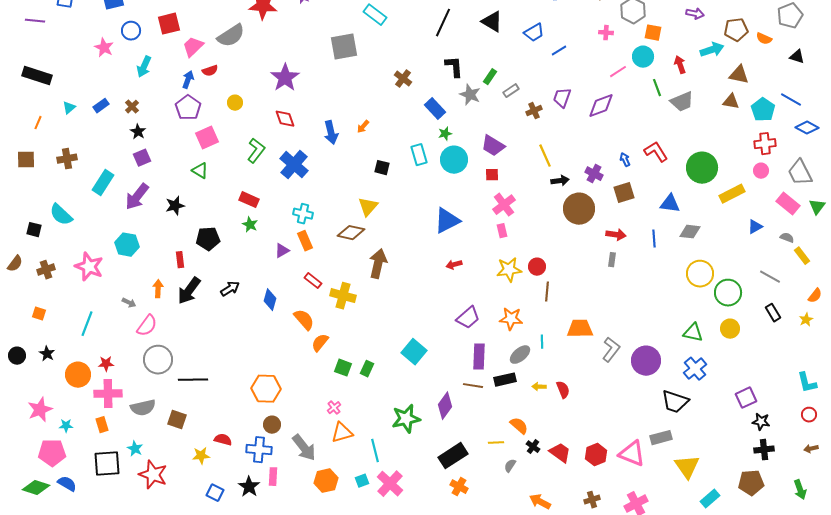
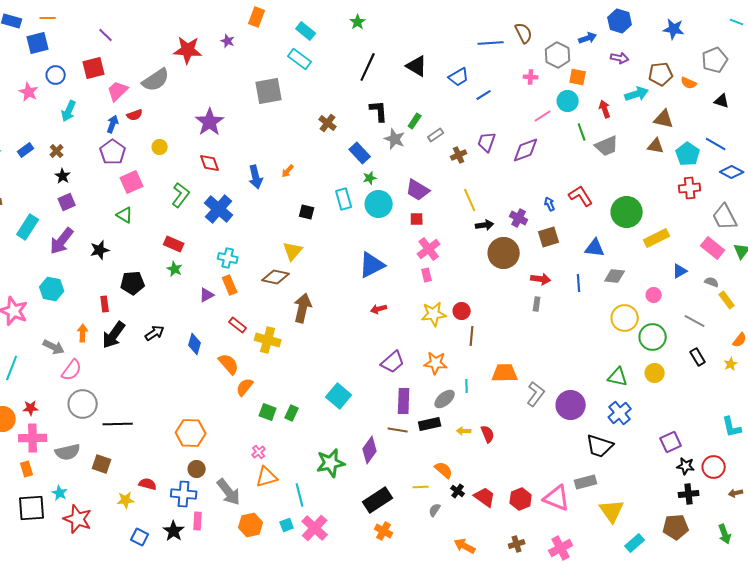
pink circle: (761, 171) -> (654, 295), moved
gray arrow: (129, 303) -> (54, 347), size x1.5
red circle: (809, 415) -> (714, 467), moved, size x1.5

